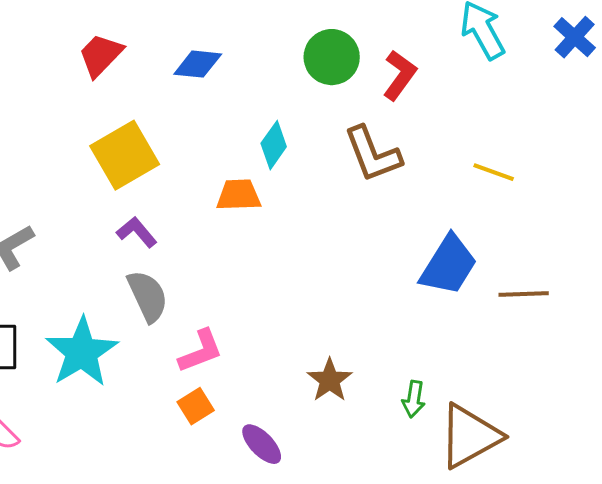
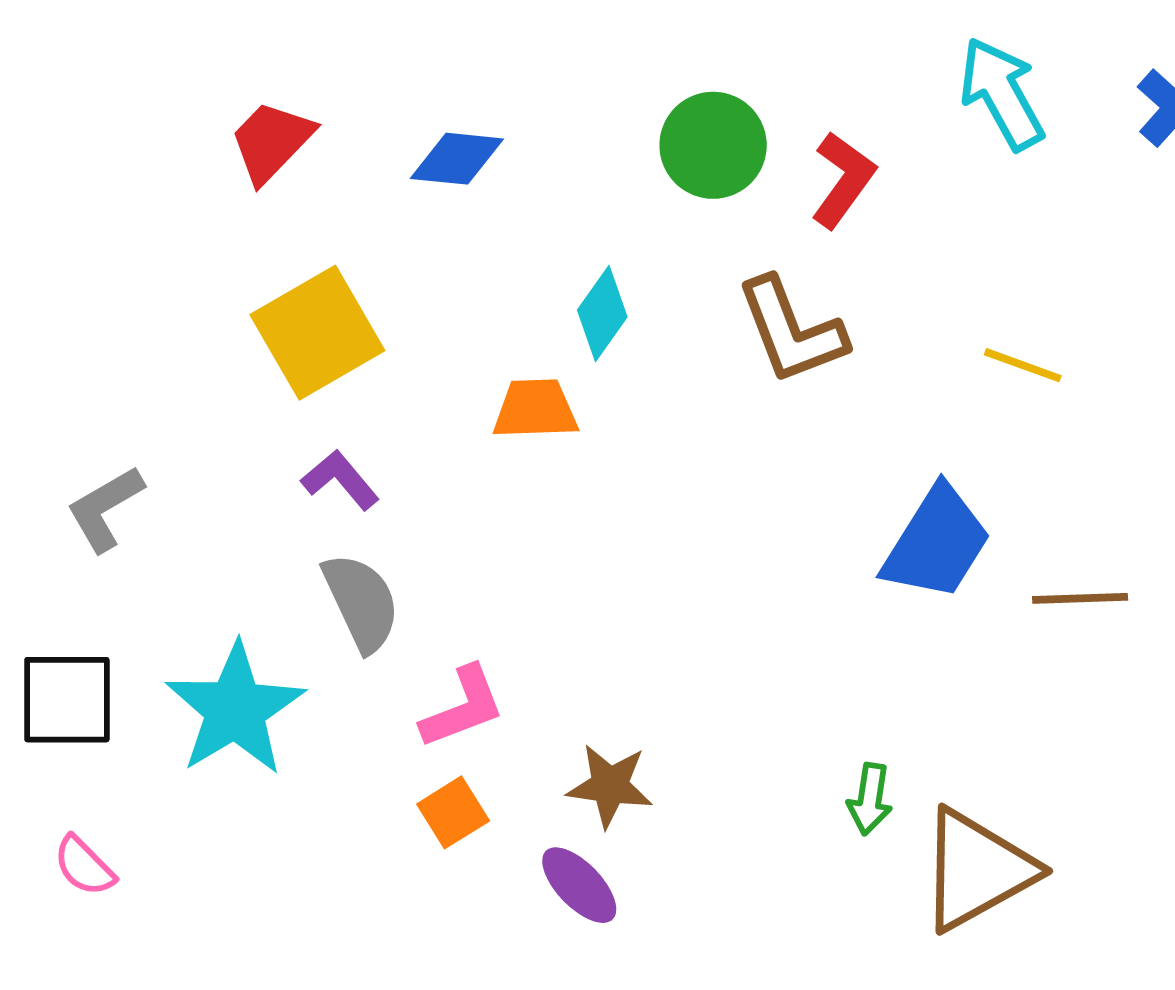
brown star: (330, 380) -> (610, 786), moved, turned -30

